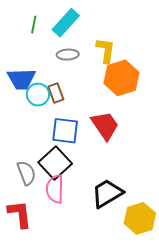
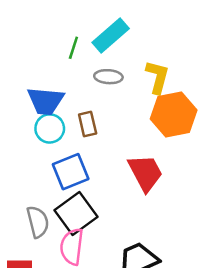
green line: (34, 25) -> (73, 48), moved
cyan circle: (38, 95) -> (50, 128), moved
blue square: (65, 131) -> (71, 172), moved, turned -36

